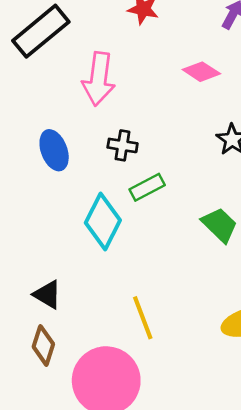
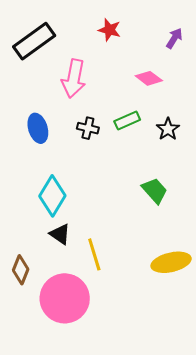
green rectangle: (147, 187) -> (127, 121), moved
cyan diamond: (103, 222) -> (52, 196), moved
black triangle: (47, 295) -> (60, 234), moved

